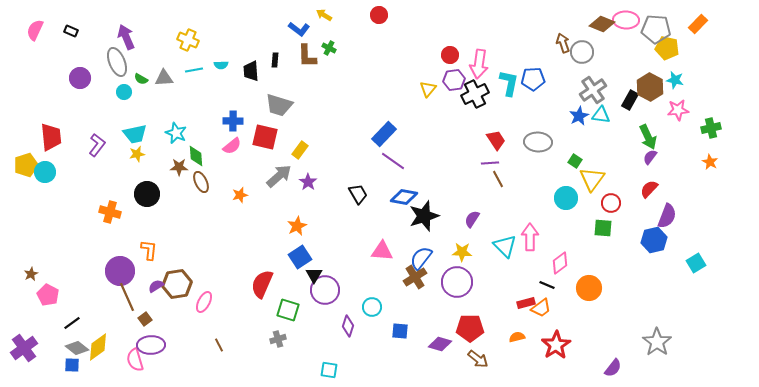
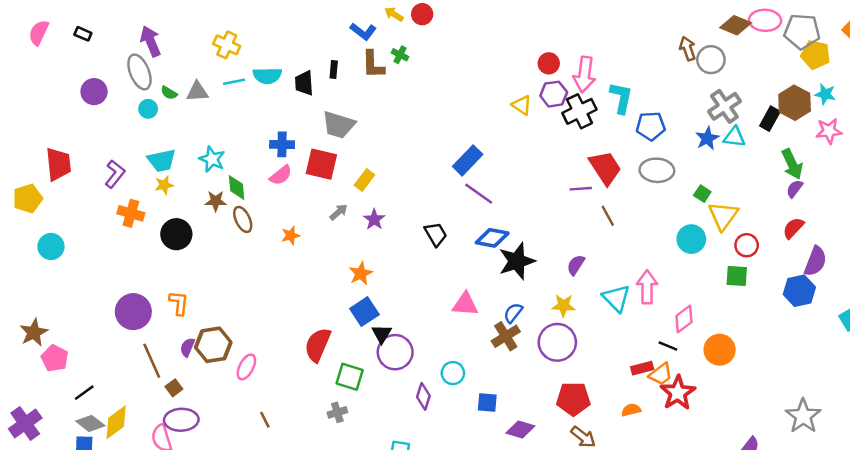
red circle: (379, 15) -> (422, 14), moved
cyan semicircle: (221, 65) -> (267, 76), size x1.6
blue pentagon: (533, 79) -> (651, 126), moved
yellow triangle: (428, 89) -> (522, 105), turned -36
red trapezoid: (496, 140) -> (605, 168), size x1.4
purple line: (490, 163) -> (581, 189), moved
cyan circle: (45, 172) -> (51, 246), moved
gray arrow: (279, 176) -> (339, 212), size x0.6
orange cross: (110, 212) -> (131, 213), moved
blue semicircle: (421, 258) -> (513, 313), size x0.7
purple circle: (120, 271) -> (133, 312), moved
brown star: (31, 274) -> (34, 333), size x1.6
purple semicircle: (156, 286) -> (187, 347), turned -35
purple diamond: (440, 344) -> (520, 430), moved
red star: (556, 345) -> (678, 393), moved

